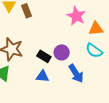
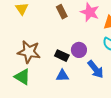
brown rectangle: (27, 11) -> (62, 12), moved

